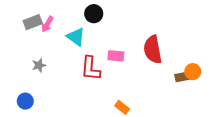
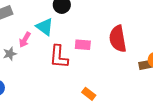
pink arrow: (47, 24) -> (25, 40), moved

